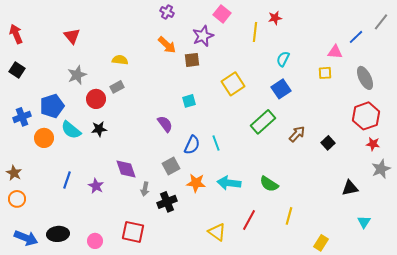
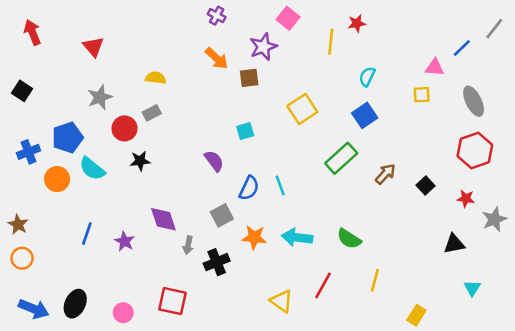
red arrow: (16, 34) -> (32, 32), moved
black star: (99, 129) -> (140, 161), moved
red star: (373, 144) -> (466, 199), moved
black ellipse: (58, 234) -> (75, 304), turned -60

